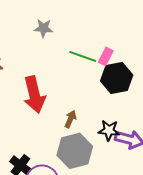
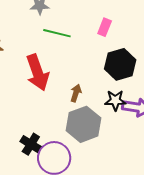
green line: (83, 56) -> (57, 33), moved
black hexagon: (117, 78) -> (120, 64), moved

